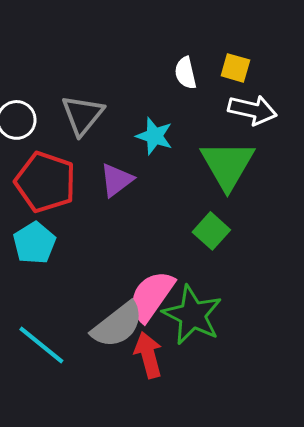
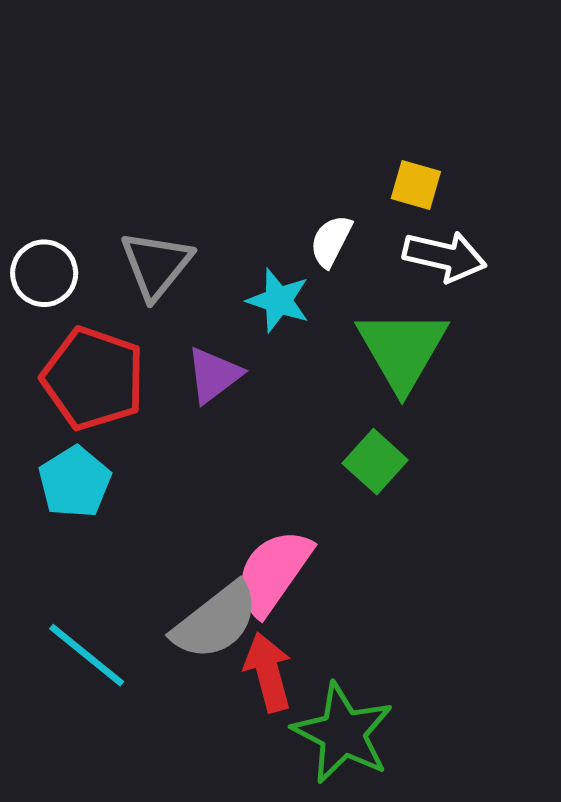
white semicircle: (185, 73) -> (331, 241), moved, turned 40
green star: (192, 315) -> (343, 733), moved

